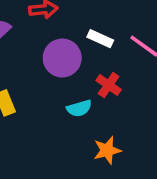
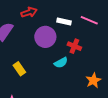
orange star: (107, 150) -> (93, 80), moved

